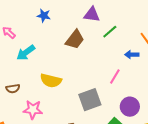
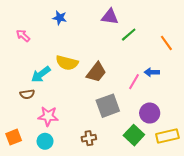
brown trapezoid: (75, 40) -> (96, 72), moved
cyan arrow: (26, 53) -> (41, 74), moved
blue arrow: (132, 55) -> (152, 72), moved
yellow semicircle: (51, 81) -> (67, 63), moved

